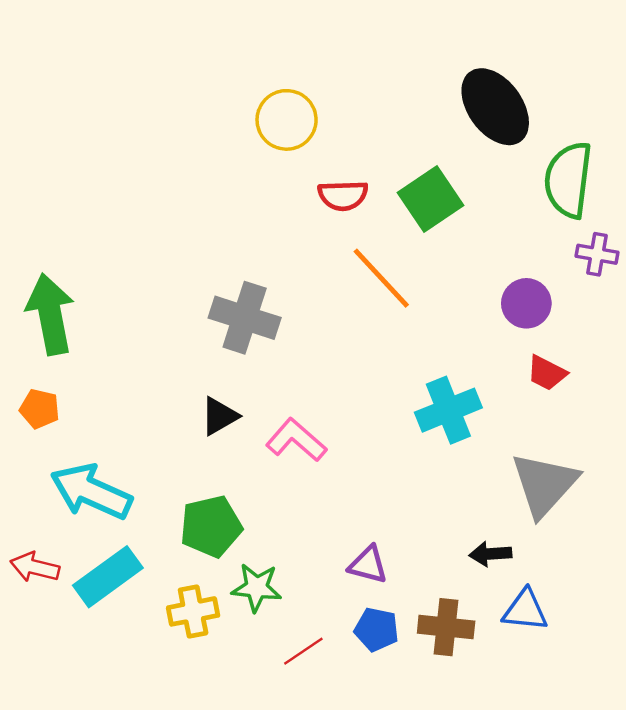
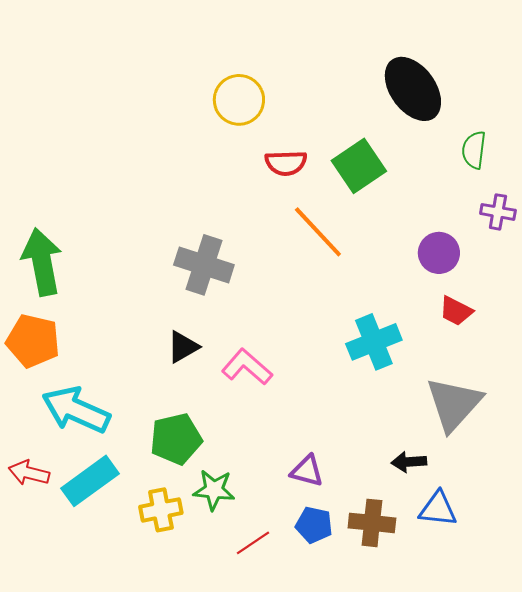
green semicircle: (568, 180) -> (474, 150), size x0.6
orange pentagon: (40, 409) -> (33, 341), size x1.6

